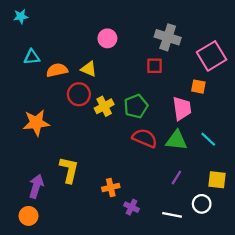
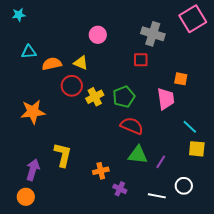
pink square: (212, 56) -> (193, 19), moved
green triangle: (176, 140) -> (138, 155), moved
yellow square: (217, 180) -> (197, 149), moved

